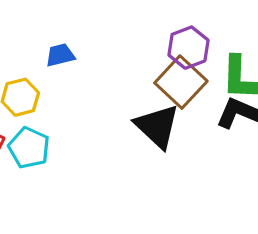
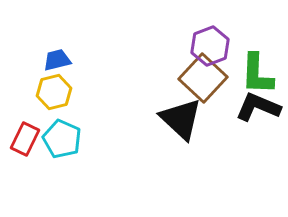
blue trapezoid: (60, 55) -> (57, 60), moved

